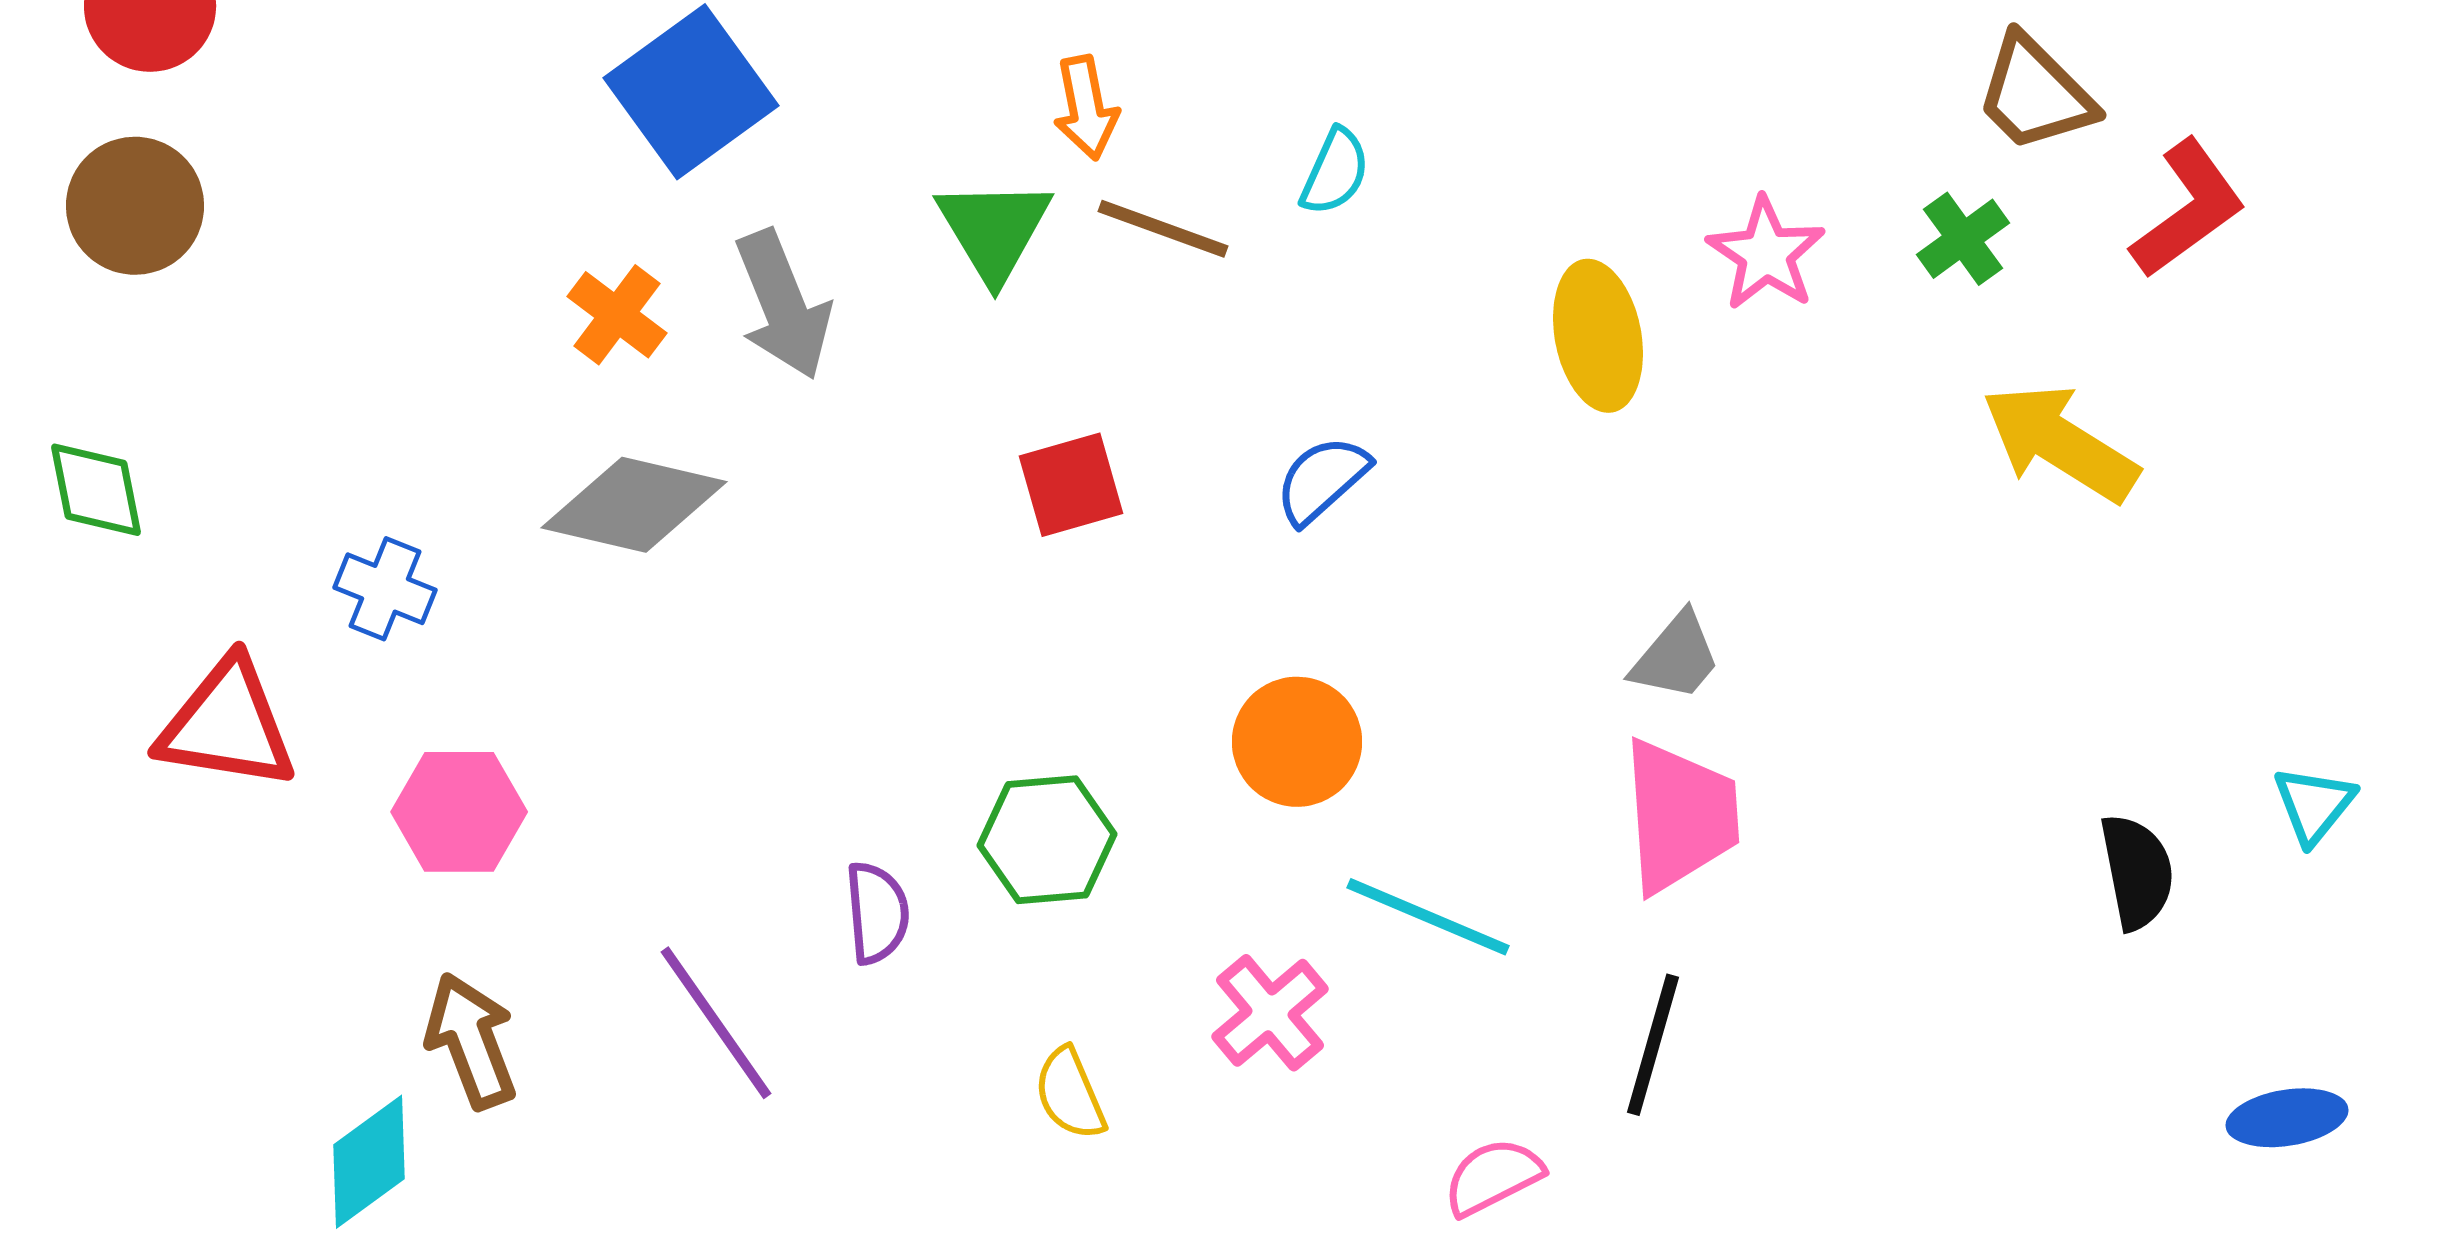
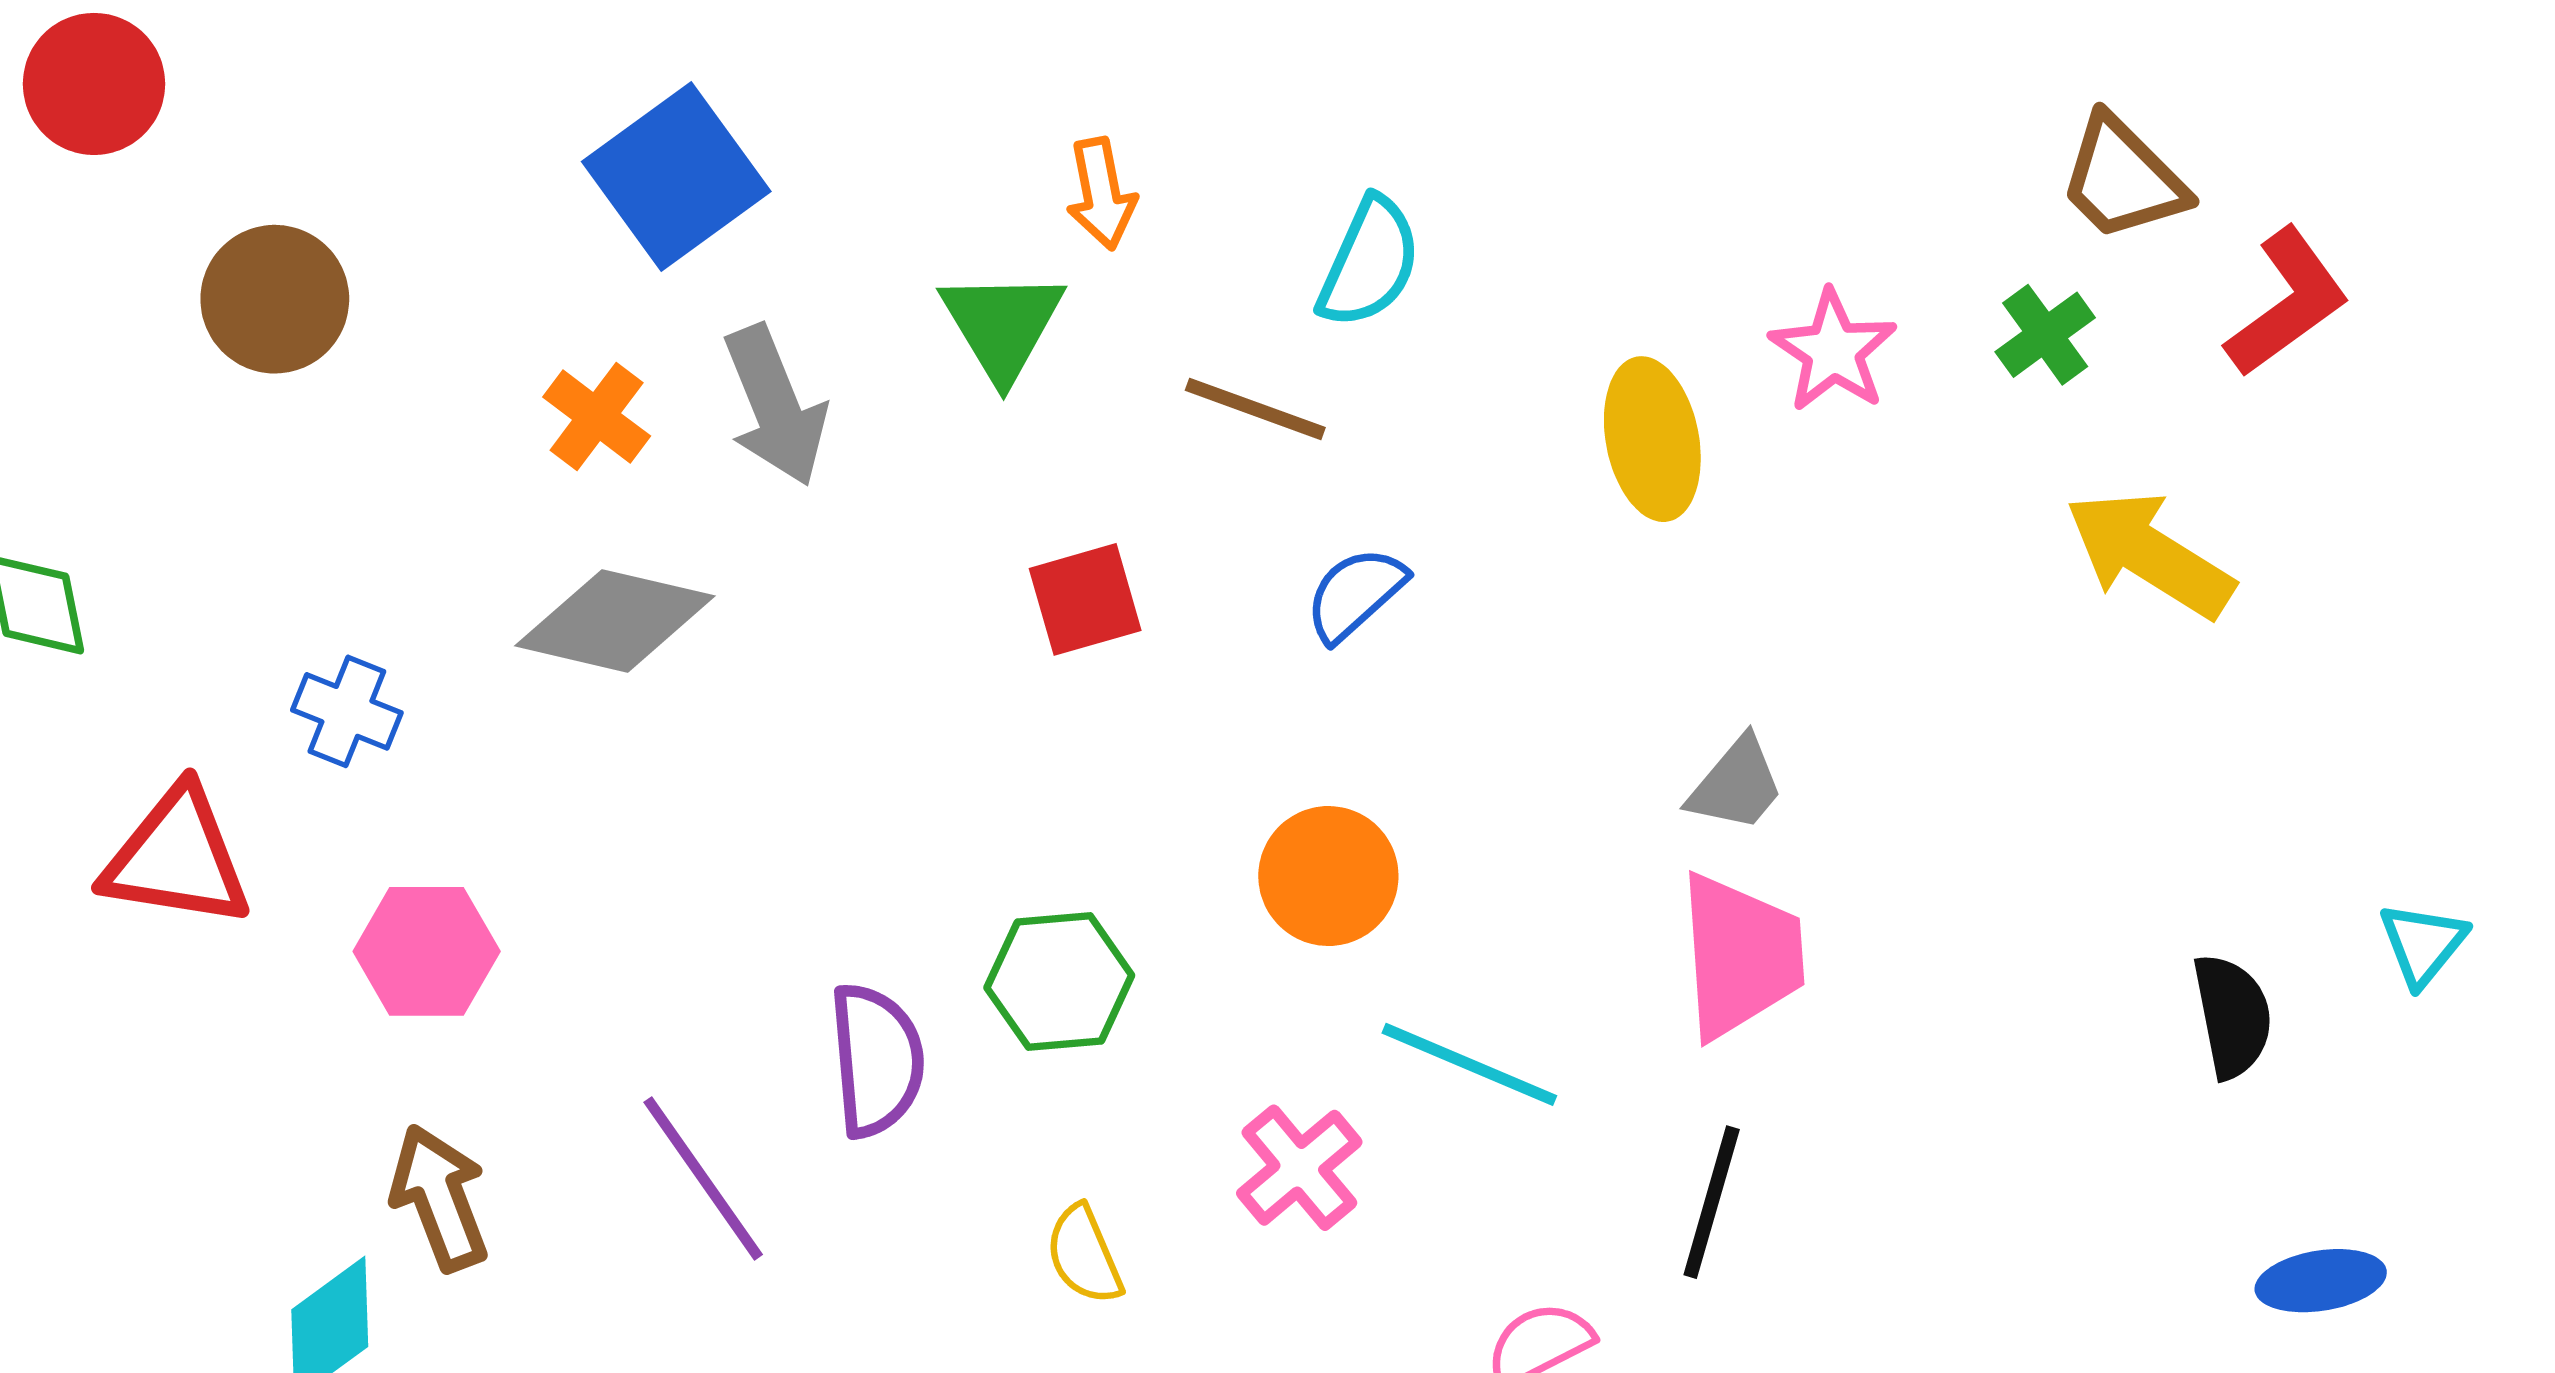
cyan semicircle: (1335, 172) -> (1369, 263), size x1.4
brown circle: (135, 206) -> (275, 299), moved
brown line: (1163, 229) -> (1255, 409), moved
purple semicircle: (877, 913) -> (876, 1060), size x1.4
blue ellipse: (2287, 1118) -> (2321, 1281), moved

